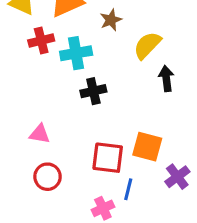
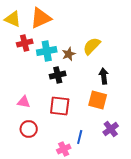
brown star: (111, 20) -> (69, 54), moved
black arrow: (166, 78) -> (104, 76), moved
orange square: (147, 147) -> (98, 100), moved
red square: (108, 158) -> (60, 106), moved

